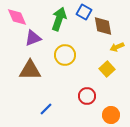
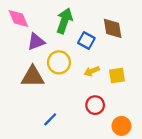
blue square: (84, 12) -> (86, 40), moved
yellow arrow: (117, 47) -> (92, 71), moved
yellow circle: (65, 55) -> (59, 62), moved
yellow square: (107, 69) -> (117, 76), turned 35

